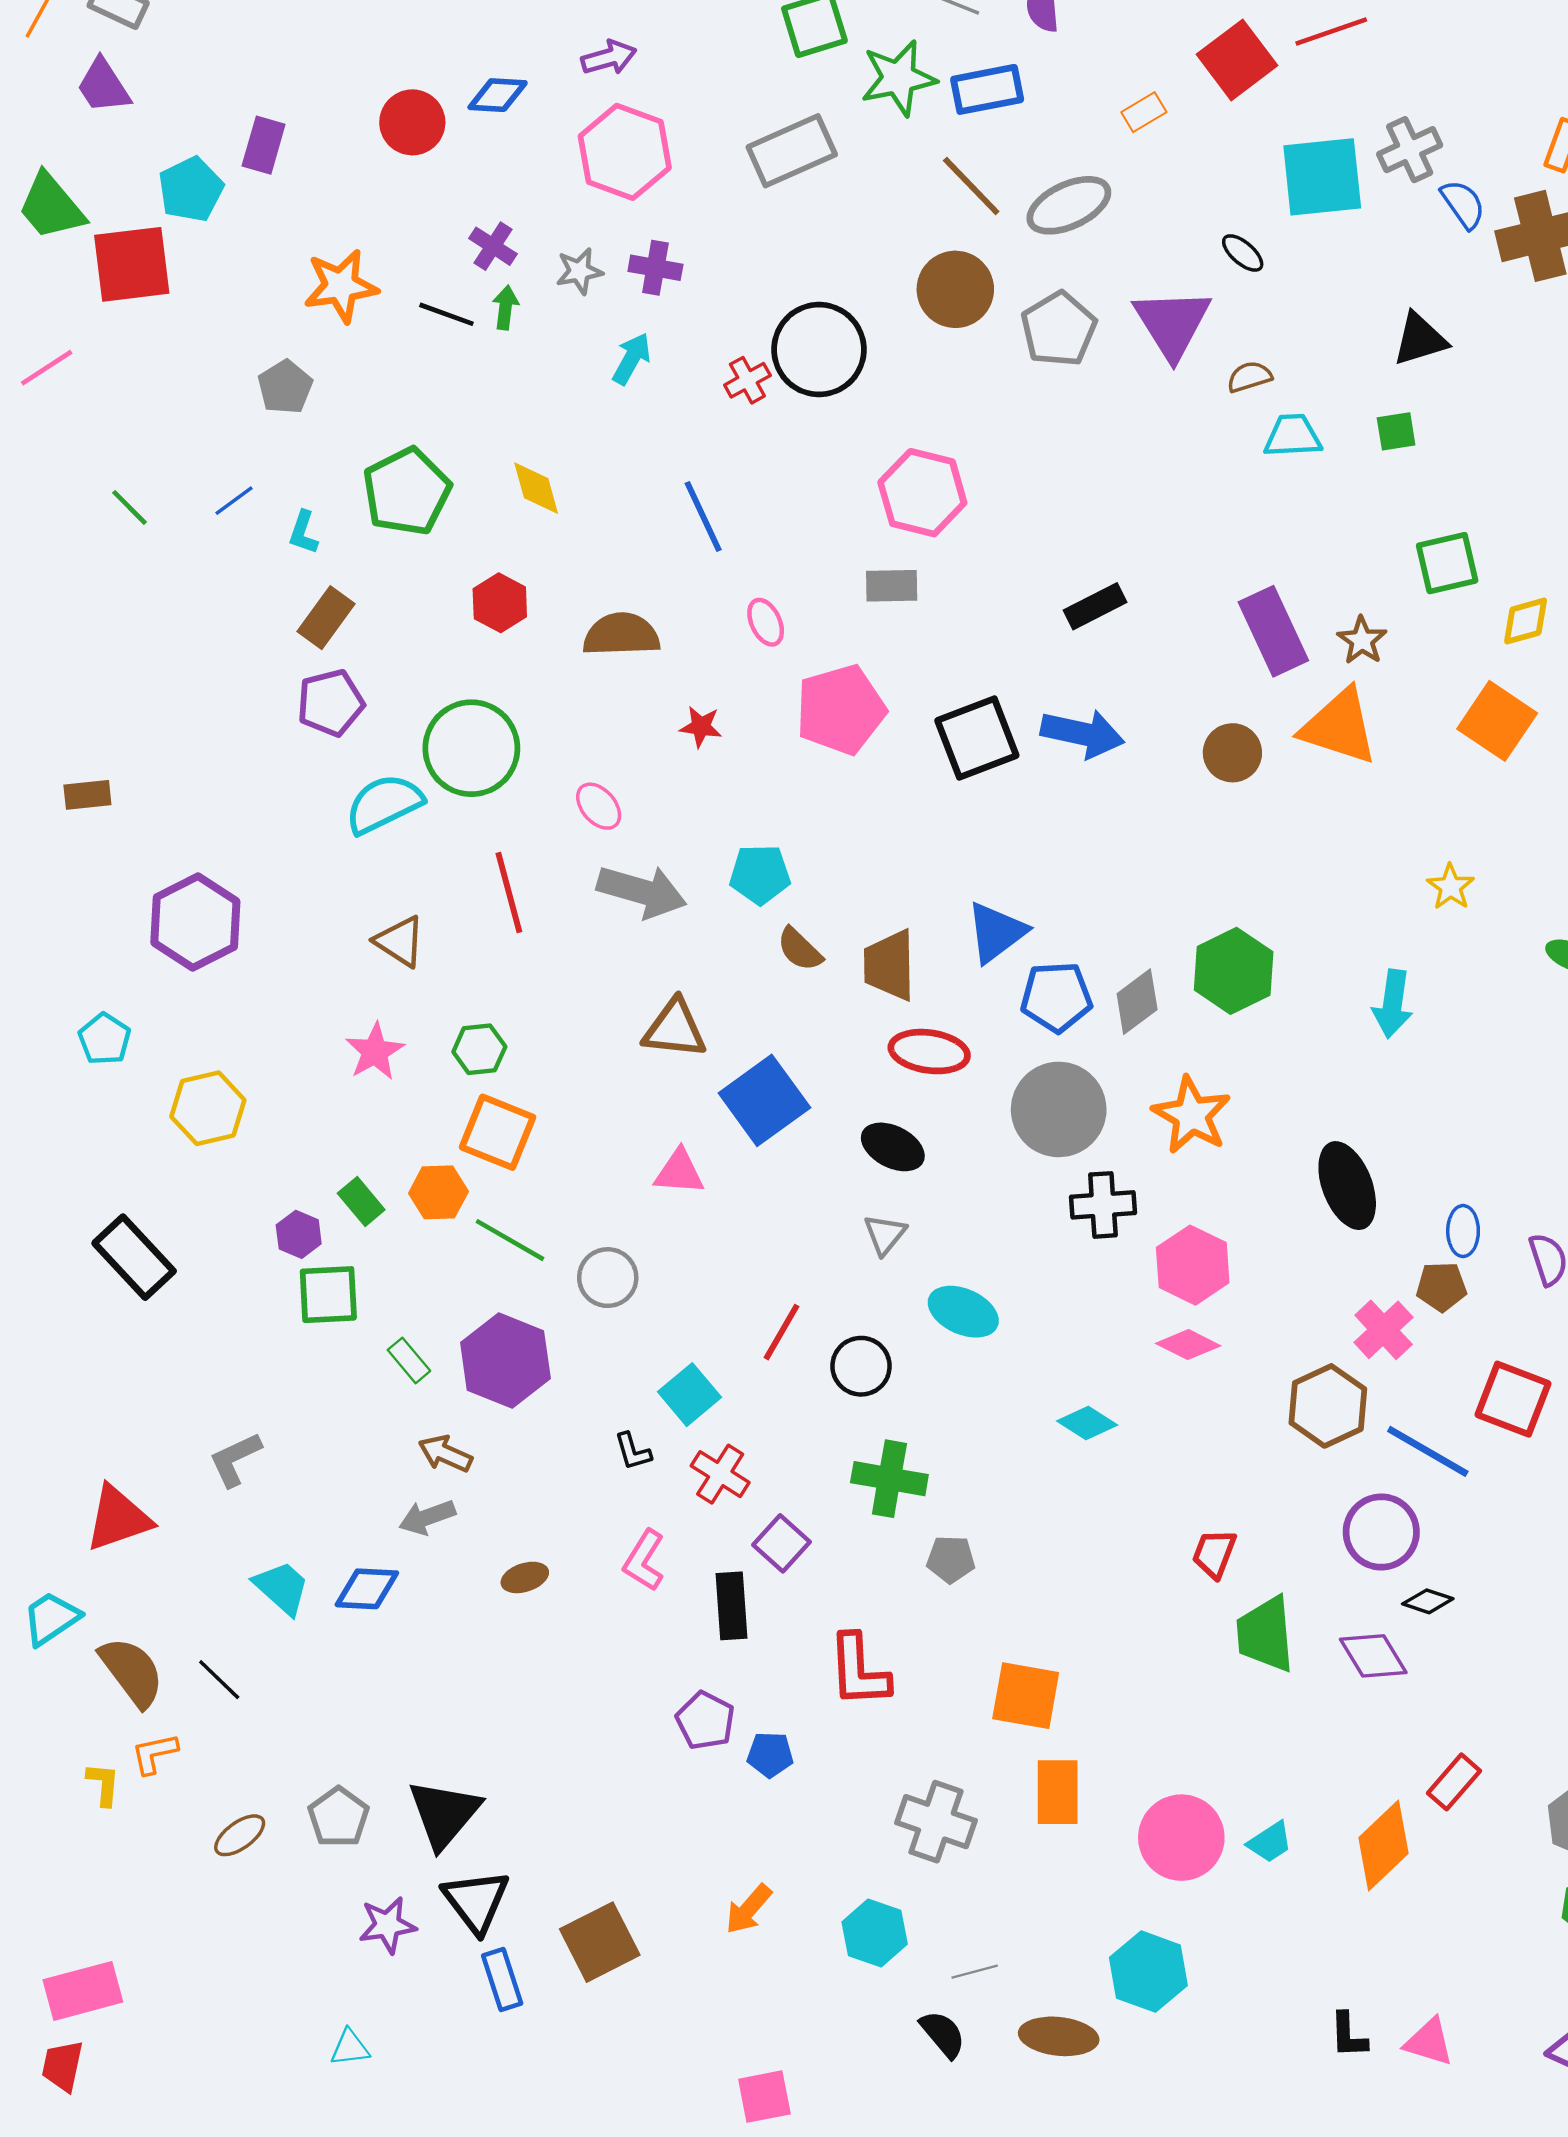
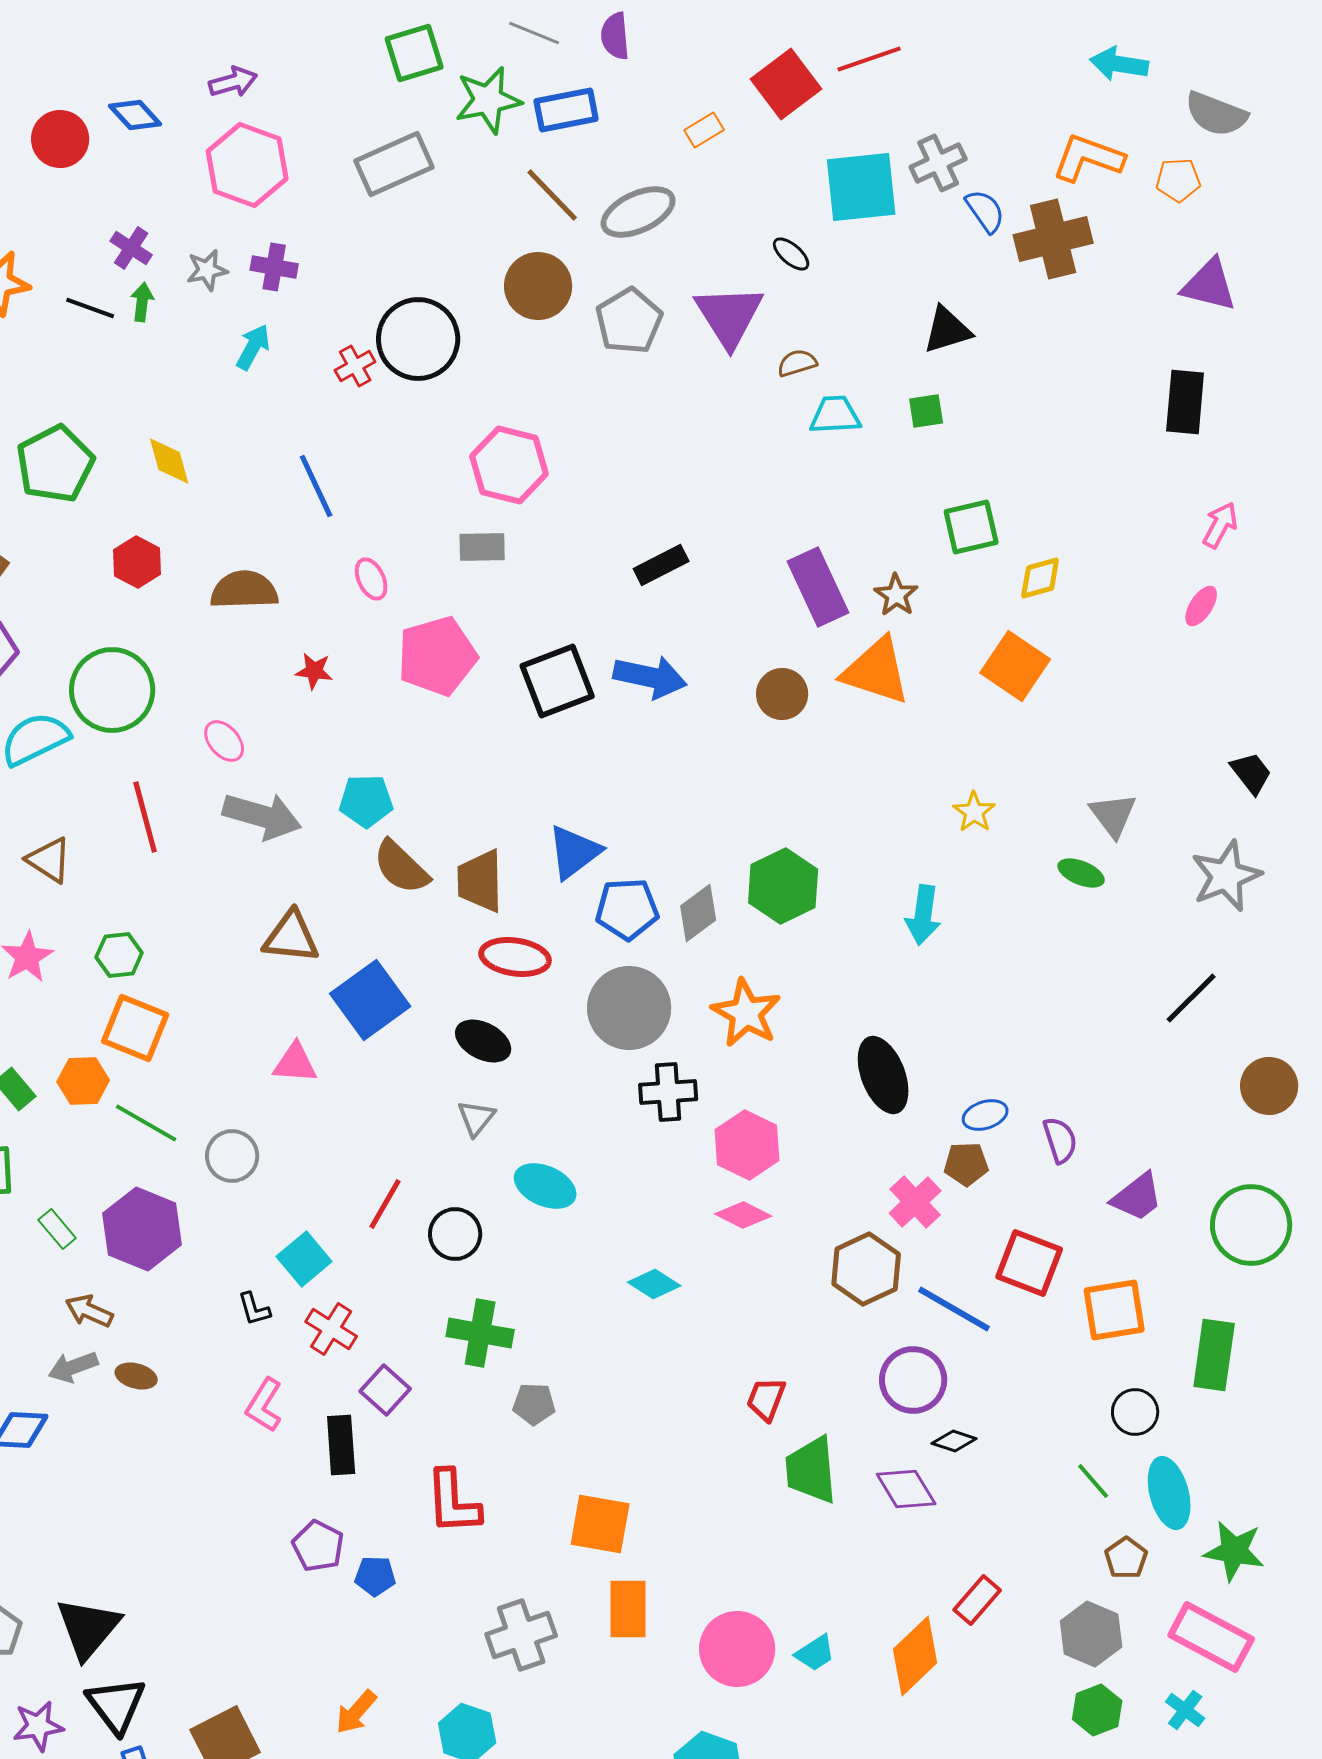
blue diamond: (498, 95) -> (135, 115), turned 44
brown semicircle: (800, 949) -> (401, 867), size x1.4
blue ellipse: (1463, 1231) -> (985, 1115), turned 72
brown ellipse: (525, 1577) -> (136, 1376), moved, turned 33
gray cross: (936, 1822) -> (521, 1635), turned -38

